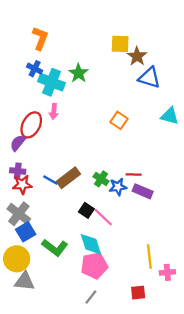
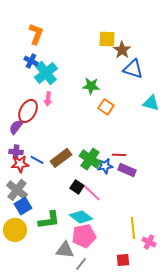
green star: (78, 73) -> (91, 86), moved, turned -30
cyan cross: (51, 82) -> (46, 73), turned 30
green cross: (101, 179) -> (90, 159), size x1.5
blue line: (50, 180) -> (37, 160), moved
cyan diamond: (91, 244) -> (81, 217), turned -35
green L-shape: (55, 248) -> (49, 220), turned -45
pink cross: (167, 272) -> (149, 242), turned 32
gray triangle: (24, 281) -> (65, 250), moved

